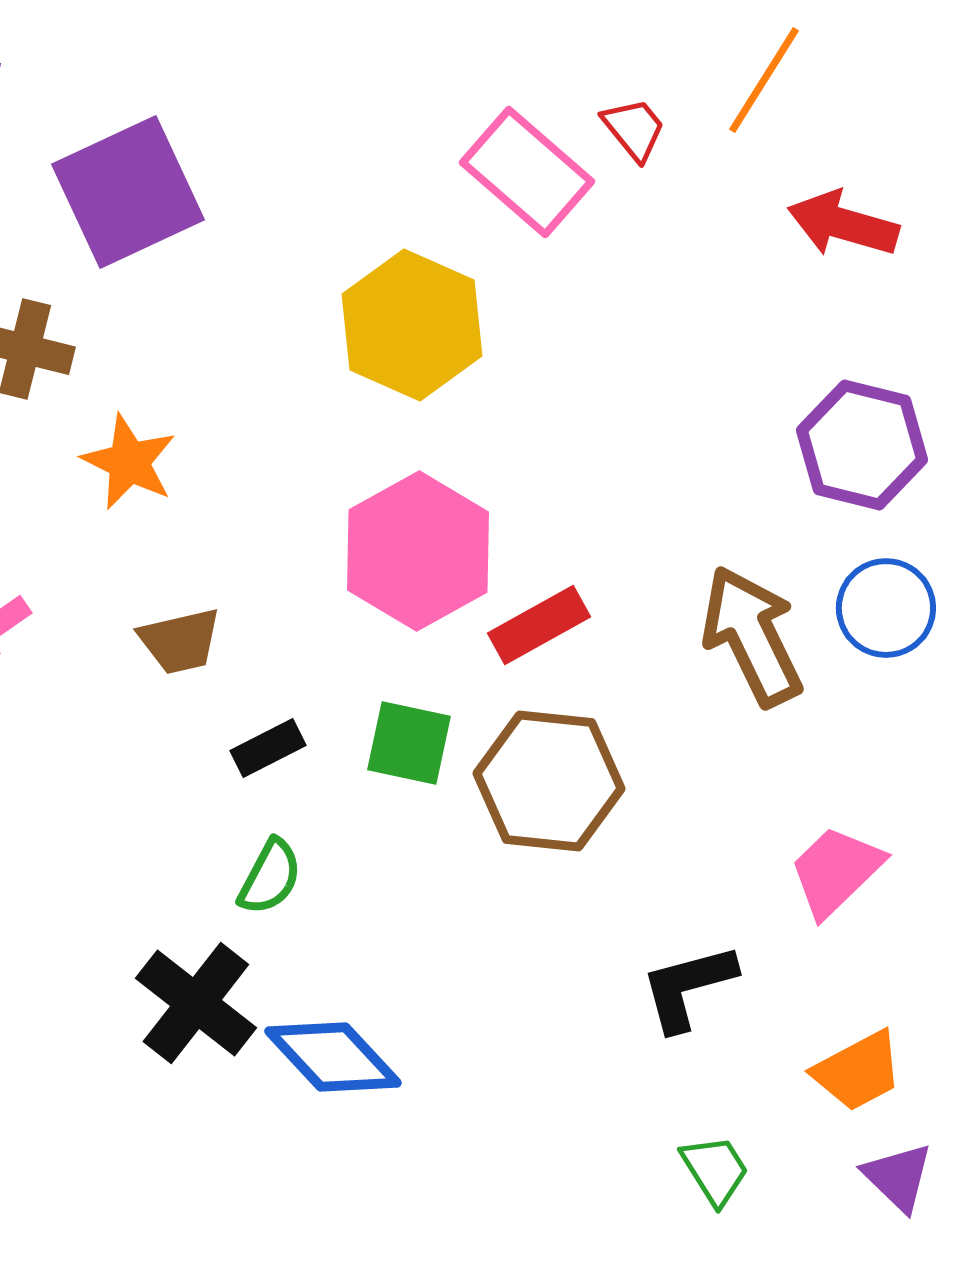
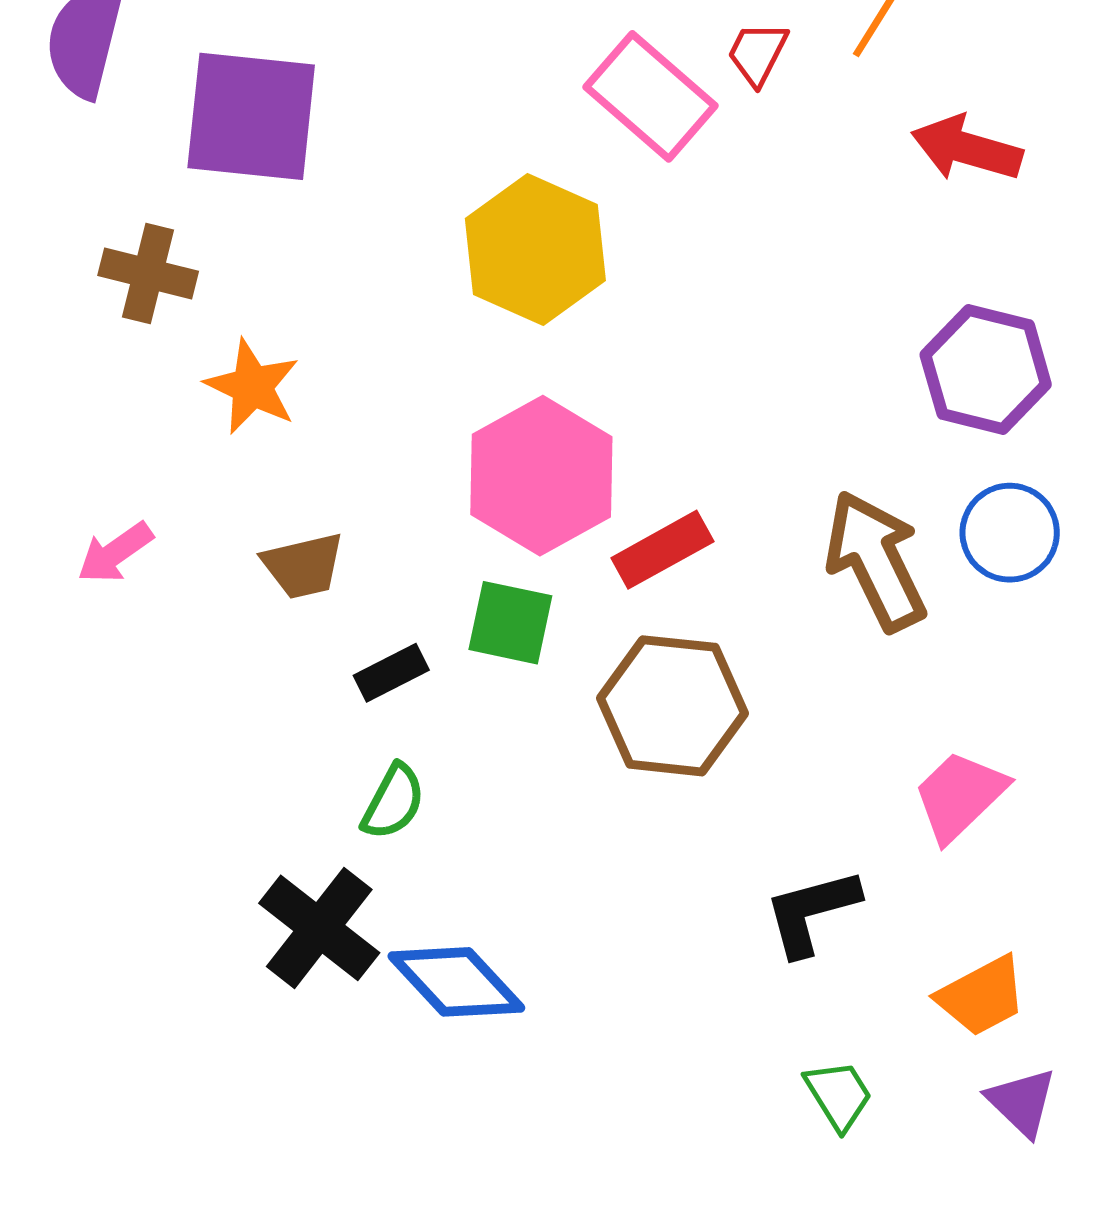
red trapezoid: (634, 129) -> (758, 53), turned -114
purple square: (128, 192) -> (251, 116), turned 31
green square: (409, 743) -> (510, 623), moved

